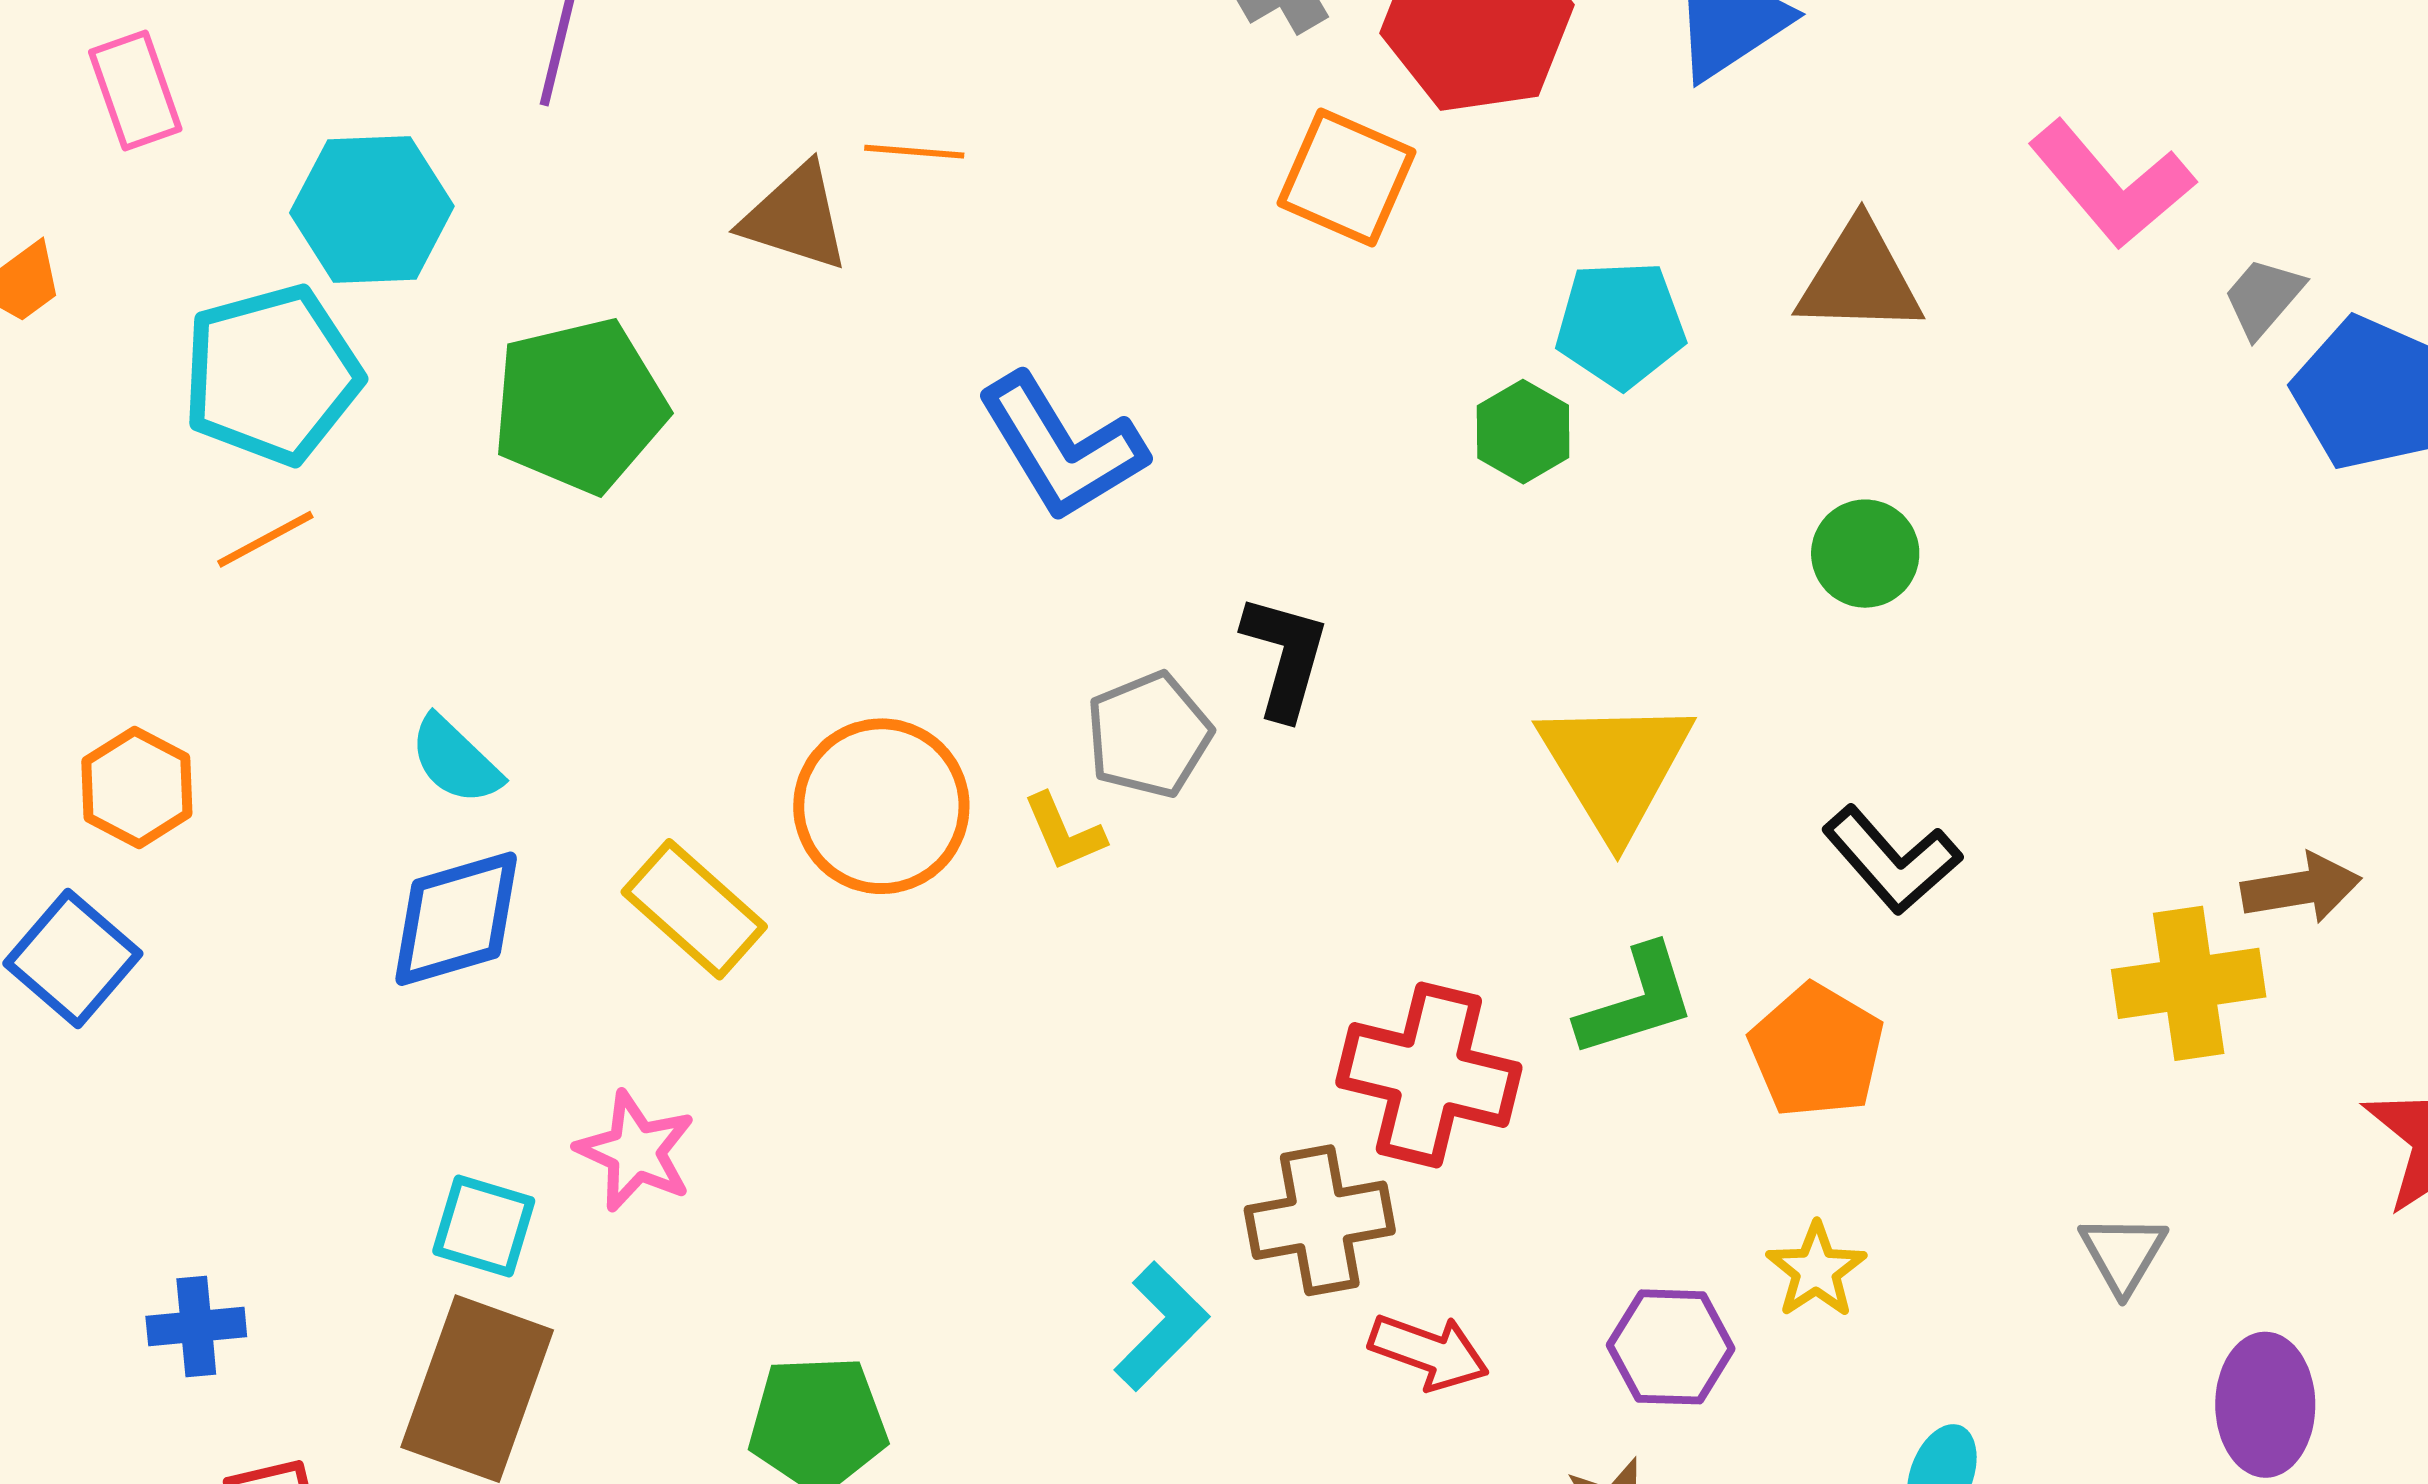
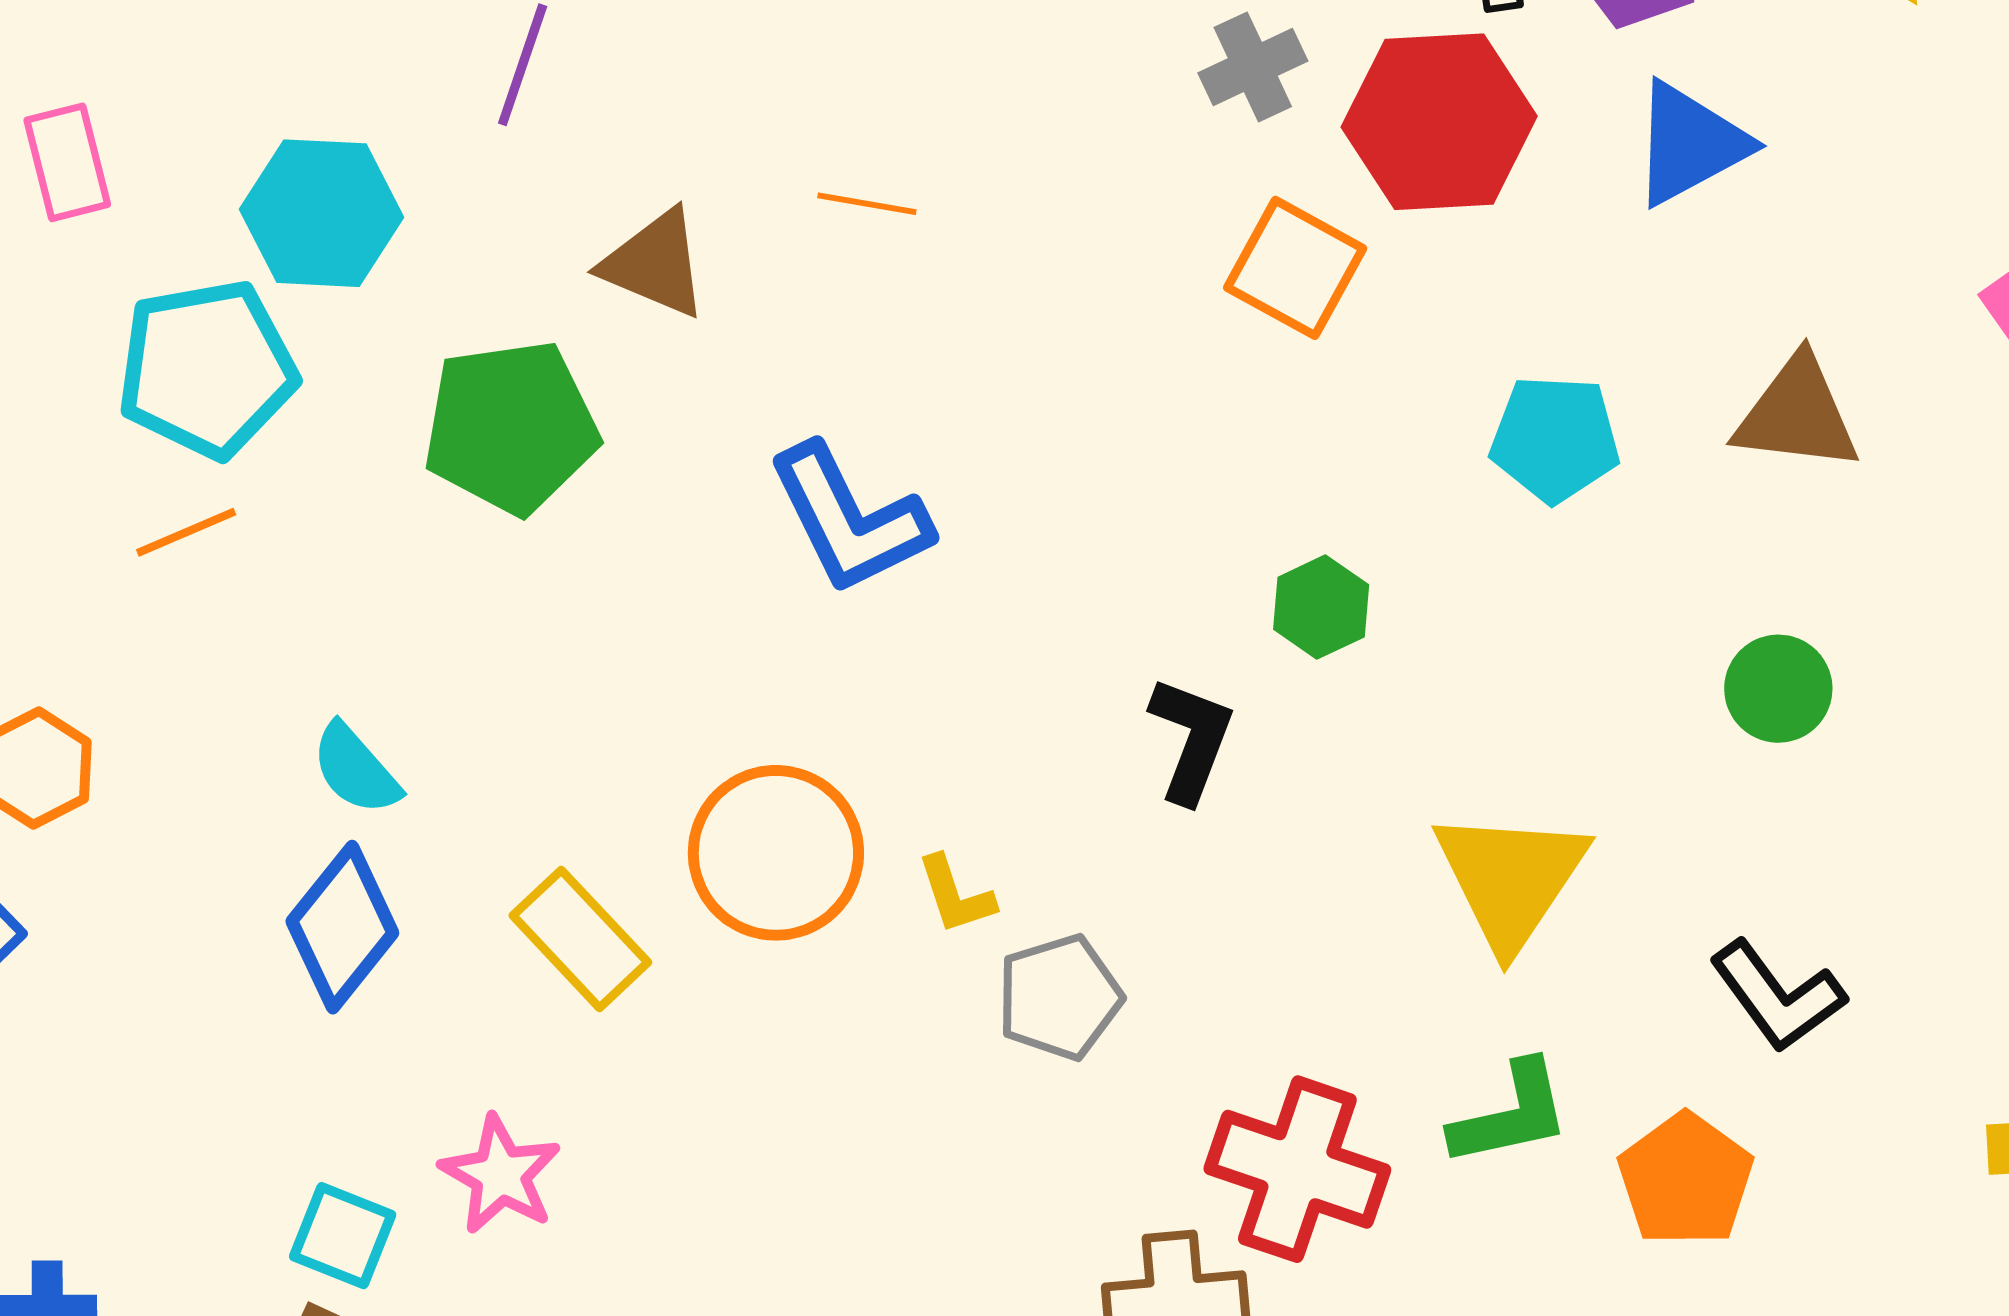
pink rectangle: (135, 90) -> (67, 162), moved
brown triangle: (795, 217) -> (655, 264), moved
green hexagon: (1523, 432) -> (1321, 607), moved
blue L-shape: (1061, 447) -> (849, 519), moved
gray pentagon: (1149, 735) -> (1059, 997), moved
blue diamond: (456, 919) -> (342, 927), turned -40

